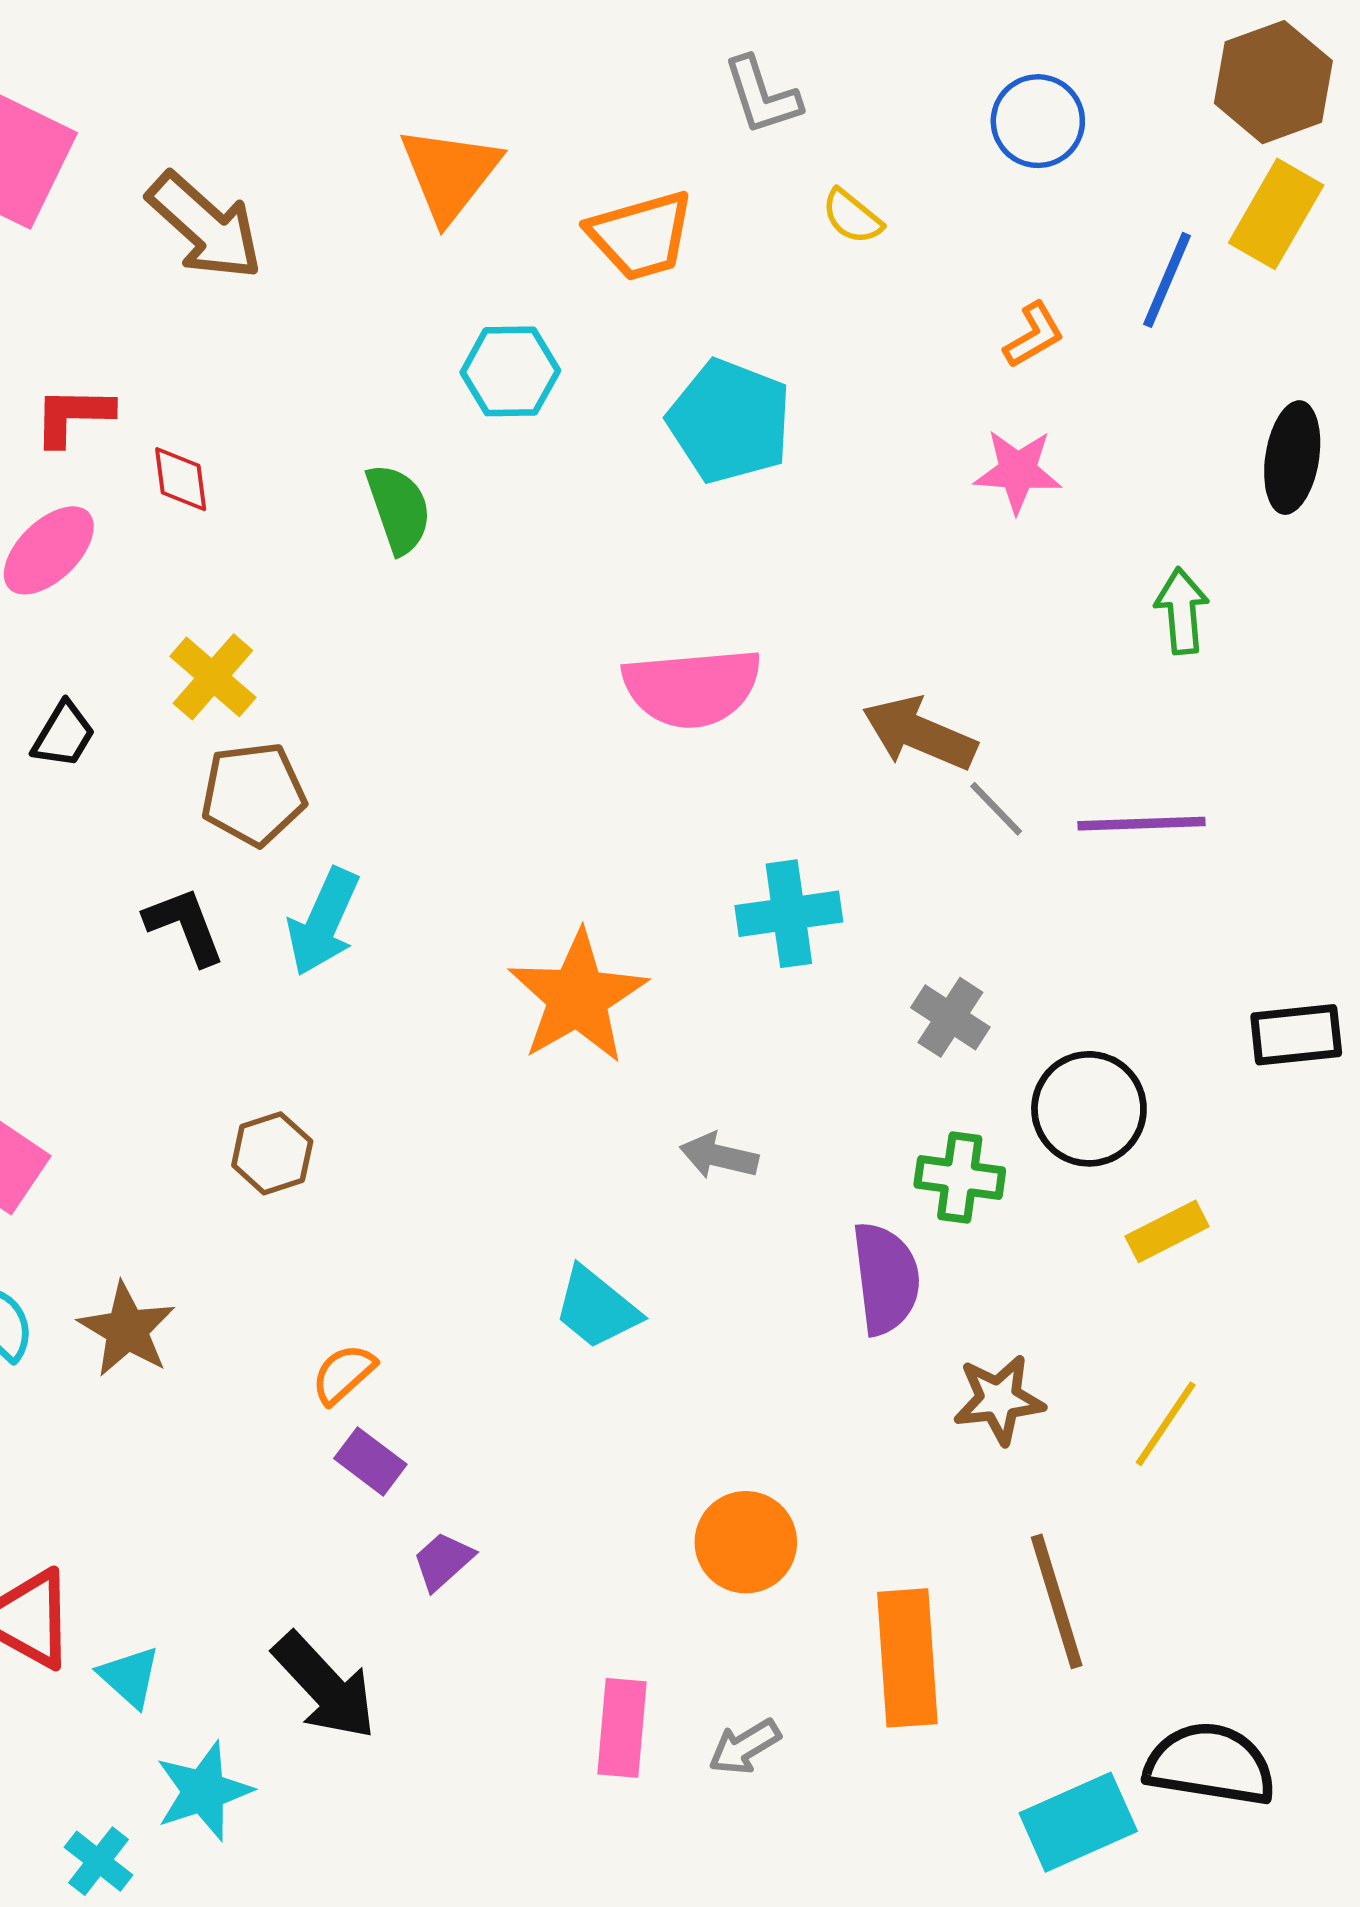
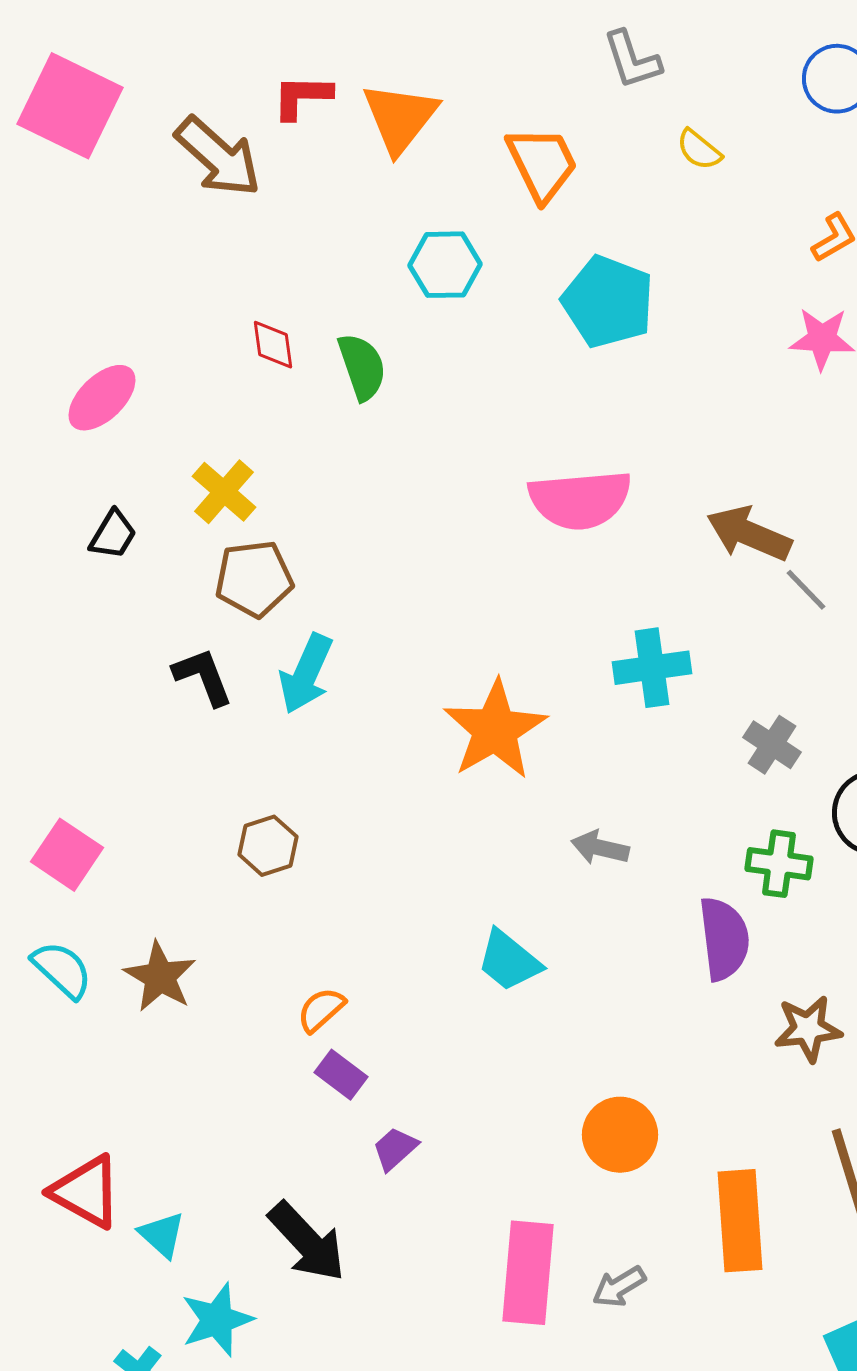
orange trapezoid: (641, 236) -> (542, 164), turned -100
red L-shape: (73, 416) -> (302, 97), moved
red diamond: (181, 479) -> (273, 345), moved
pink rectangle: (622, 1728) -> (528, 1273), size x1.4

